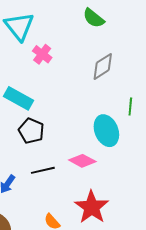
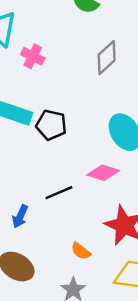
black pentagon: (31, 131) -> (51, 125), moved

